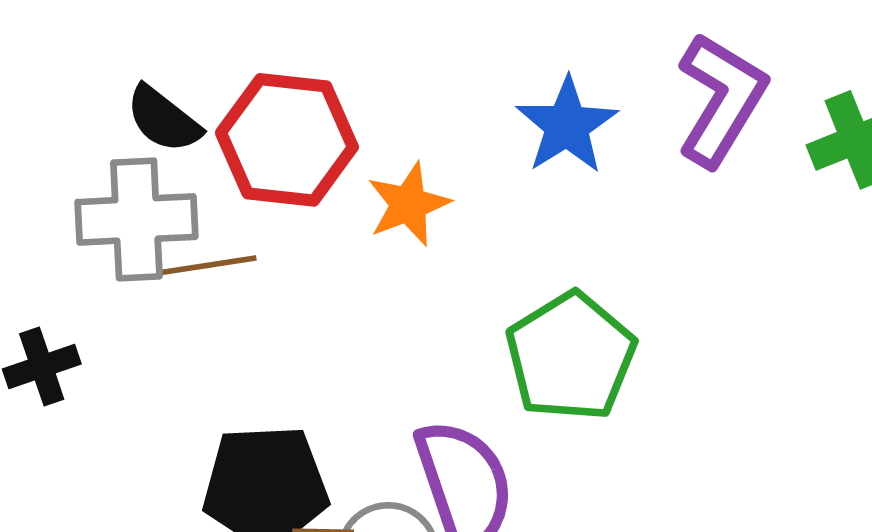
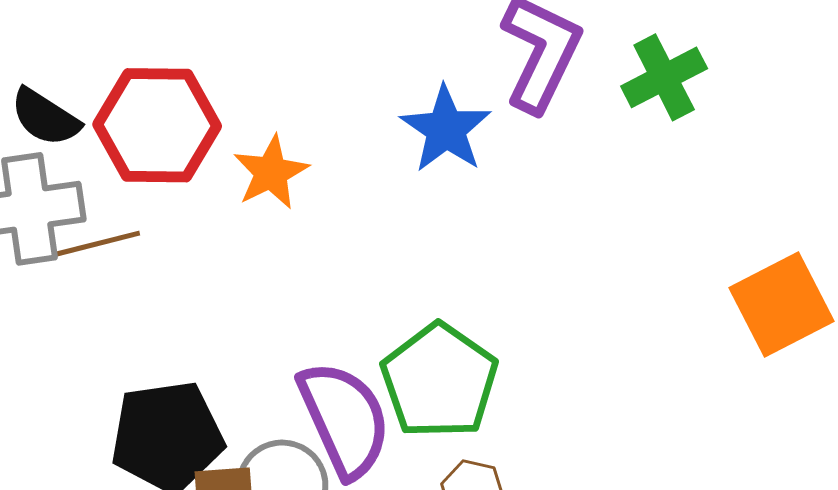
blue star: (567, 126) -> (446, 129), moved
green pentagon: (571, 357) -> (439, 381), moved

